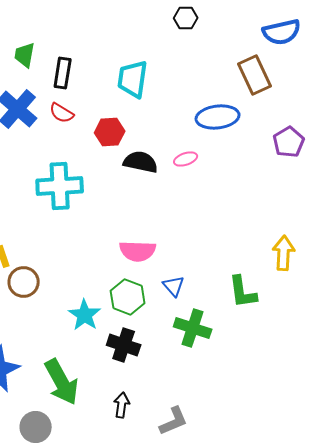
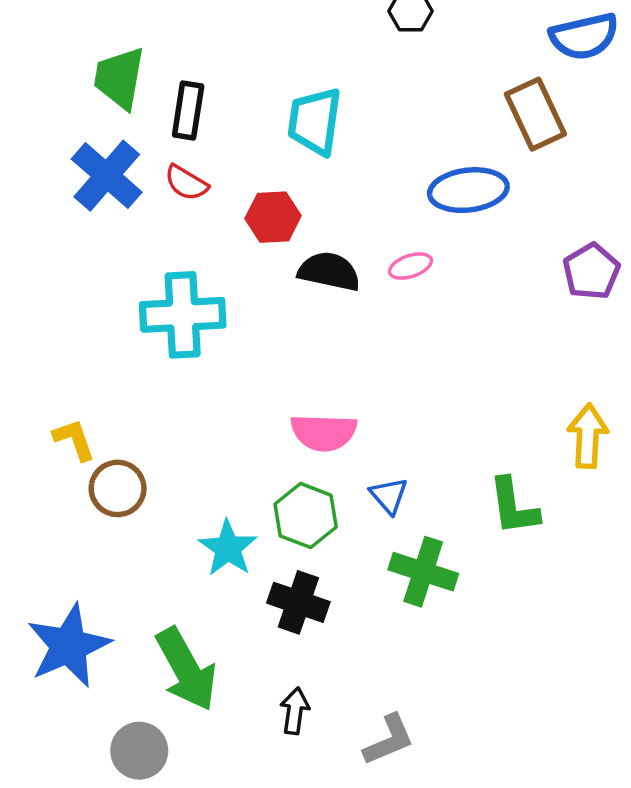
green trapezoid: (25, 55) -> (119, 78), size x1.4
purple pentagon: (289, 142) -> (591, 271), moved

